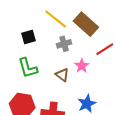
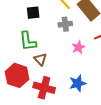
brown triangle: (62, 75) -> (40, 59), moved

